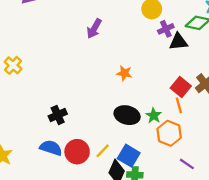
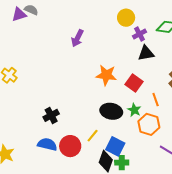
black triangle: (178, 42) -> (146, 53), moved
orange star: (124, 73) -> (106, 75), size x1.5
red square: (181, 87) -> (134, 83), moved
yellow line: (103, 151) -> (93, 136), moved

